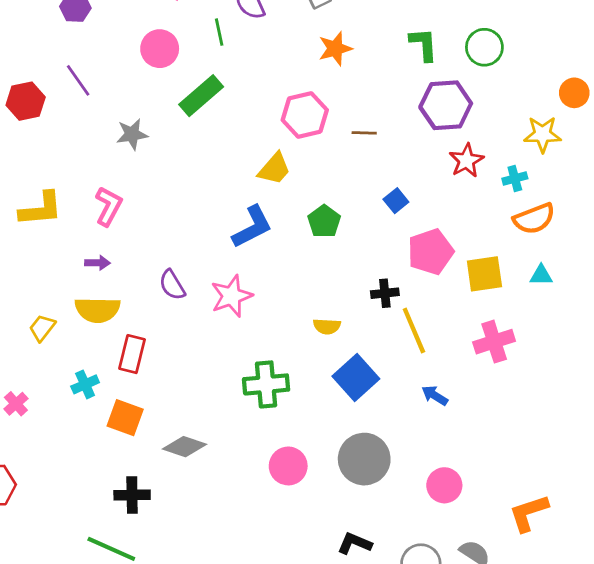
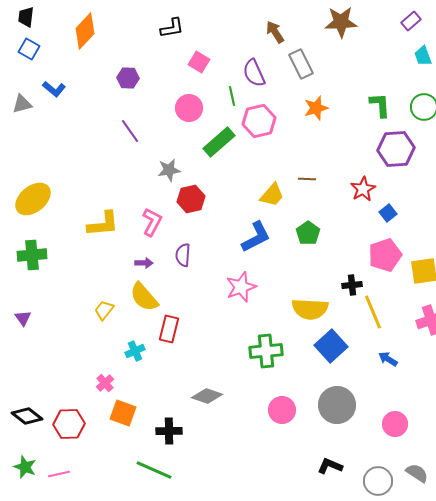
red hexagon: (26, 101) -> (191, 199), moved
pink hexagon: (305, 115) -> (259, 121), moved
brown line: (364, 133) -> (307, 179), moved
red star: (466, 161) -> (363, 189), moved
blue square: (396, 201) -> (388, 213), moved
purple semicircle: (172, 285) -> (183, 255), moved, turned 35
yellow semicircle: (97, 310) -> (144, 297), turned 48
yellow semicircle: (327, 326) -> (310, 309), size x1.8
pink cross: (16, 404) -> (105, 383), moved
orange square: (125, 418) -> (123, 413), moved

